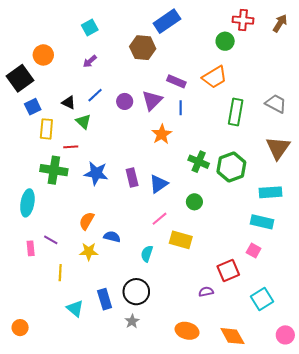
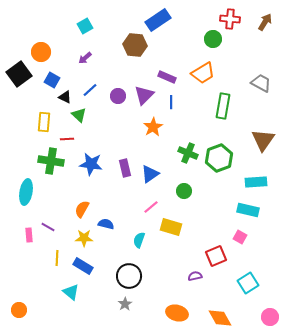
gray trapezoid: (276, 104) -> (261, 83), moved
blue square: (33, 107) -> (52, 80), moved, turned -35
blue rectangle: (105, 299) -> (83, 266), moved, turned -42

